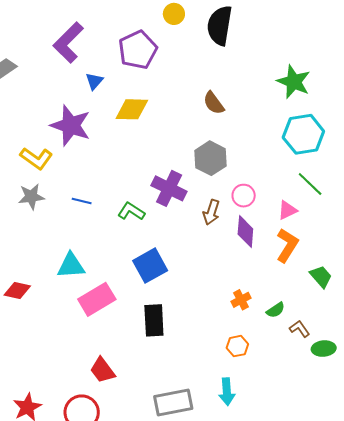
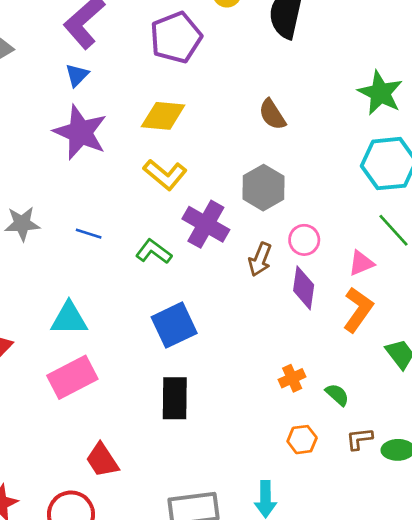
blue triangle: (94, 81) -> (77, 75), moved
yellow L-shape: (36, 158) -> (165, 175), moved
pink rectangle: (97, 299) -> (72, 377), moved
green semicircle: (276, 310) -> (337, 395), turned -108
brown L-shape: (300, 329) -> (359, 439), moved, turned -65
orange hexagon: (237, 346) -> (302, 440), moved

